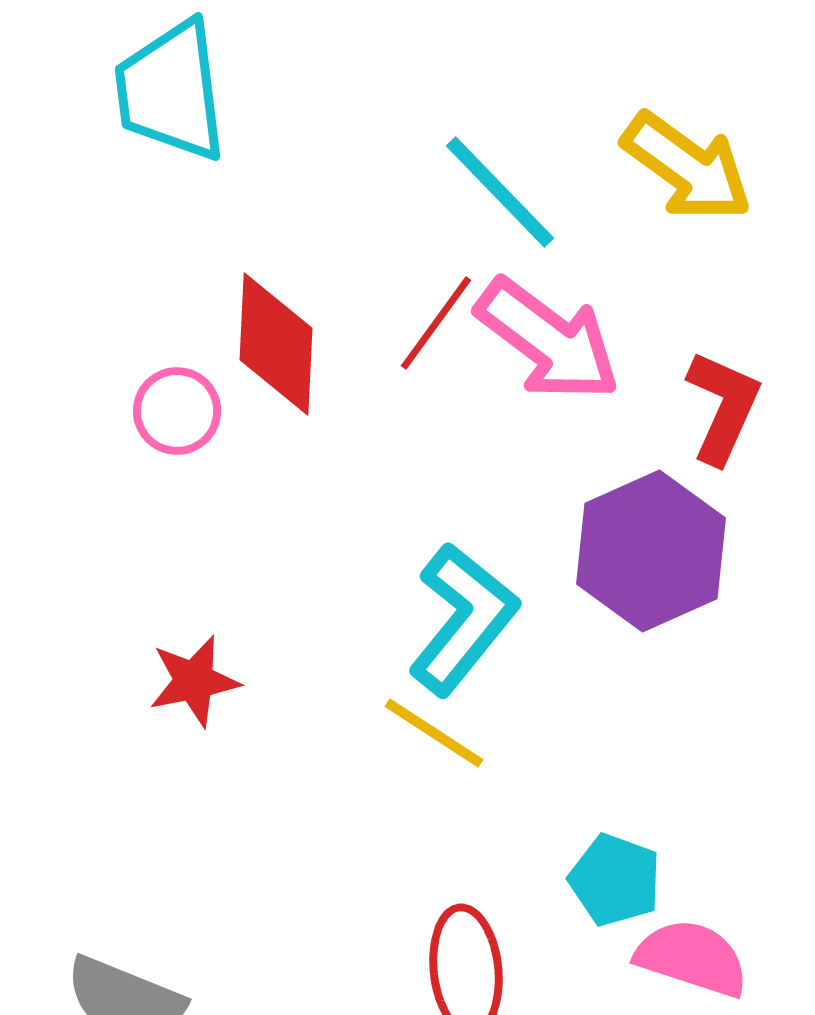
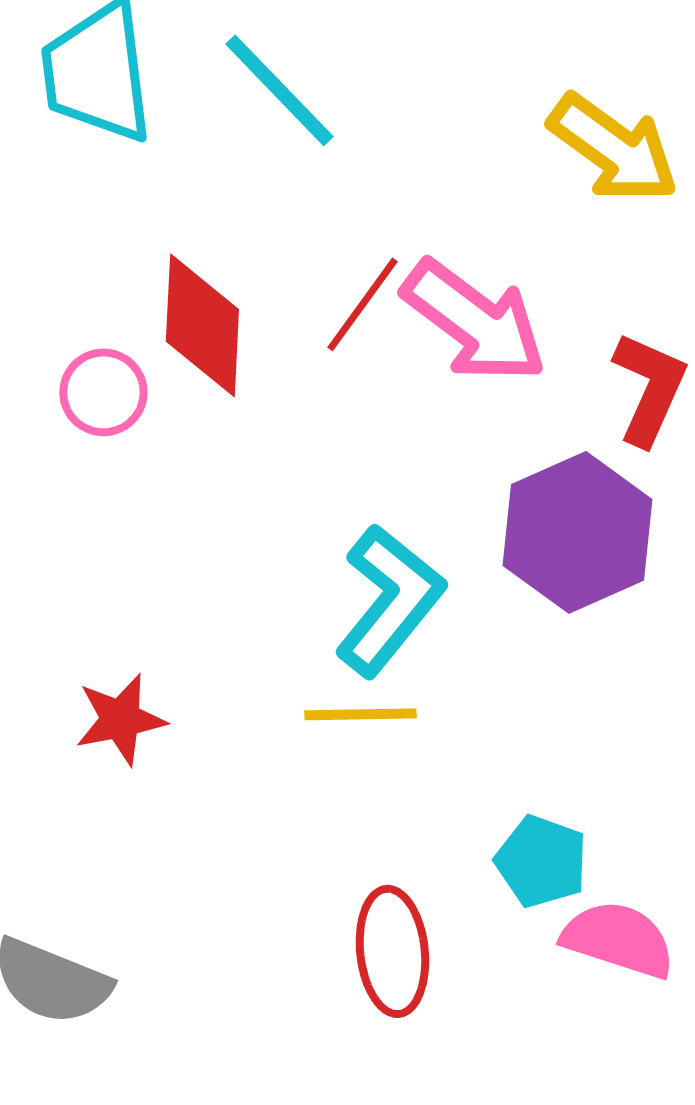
cyan line: (500, 192) -> (279, 90), moved
red star: (194, 681) -> (120, 719), moved
yellow line: (434, 733) -> (360, 714), turned -34

